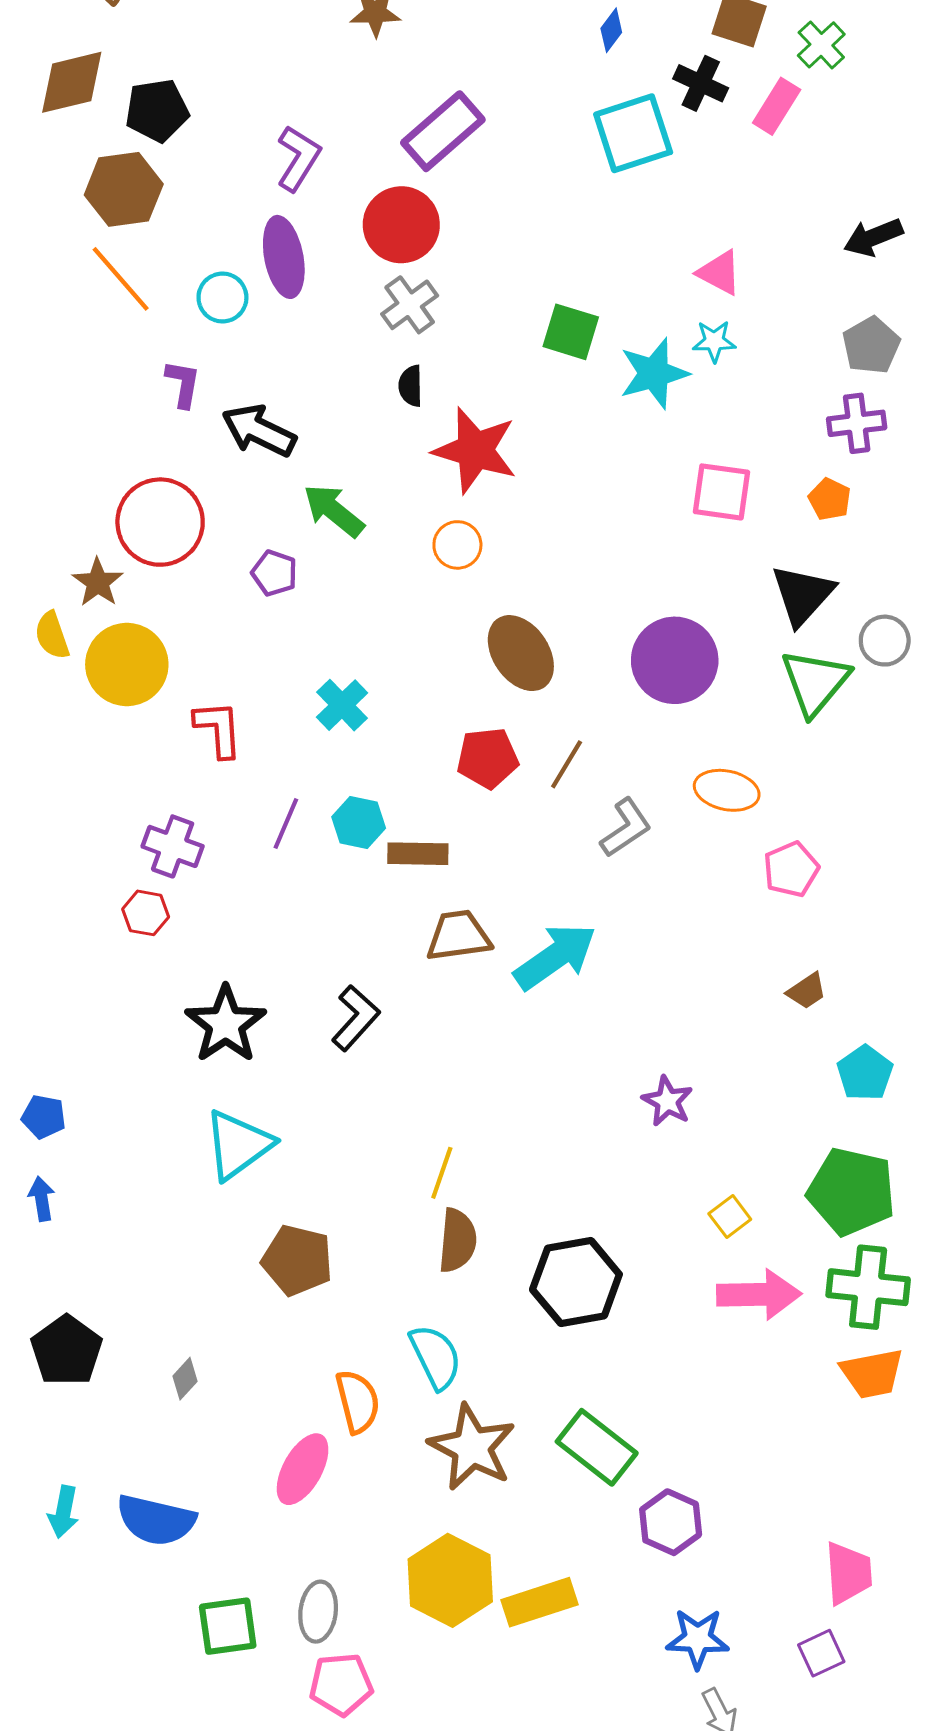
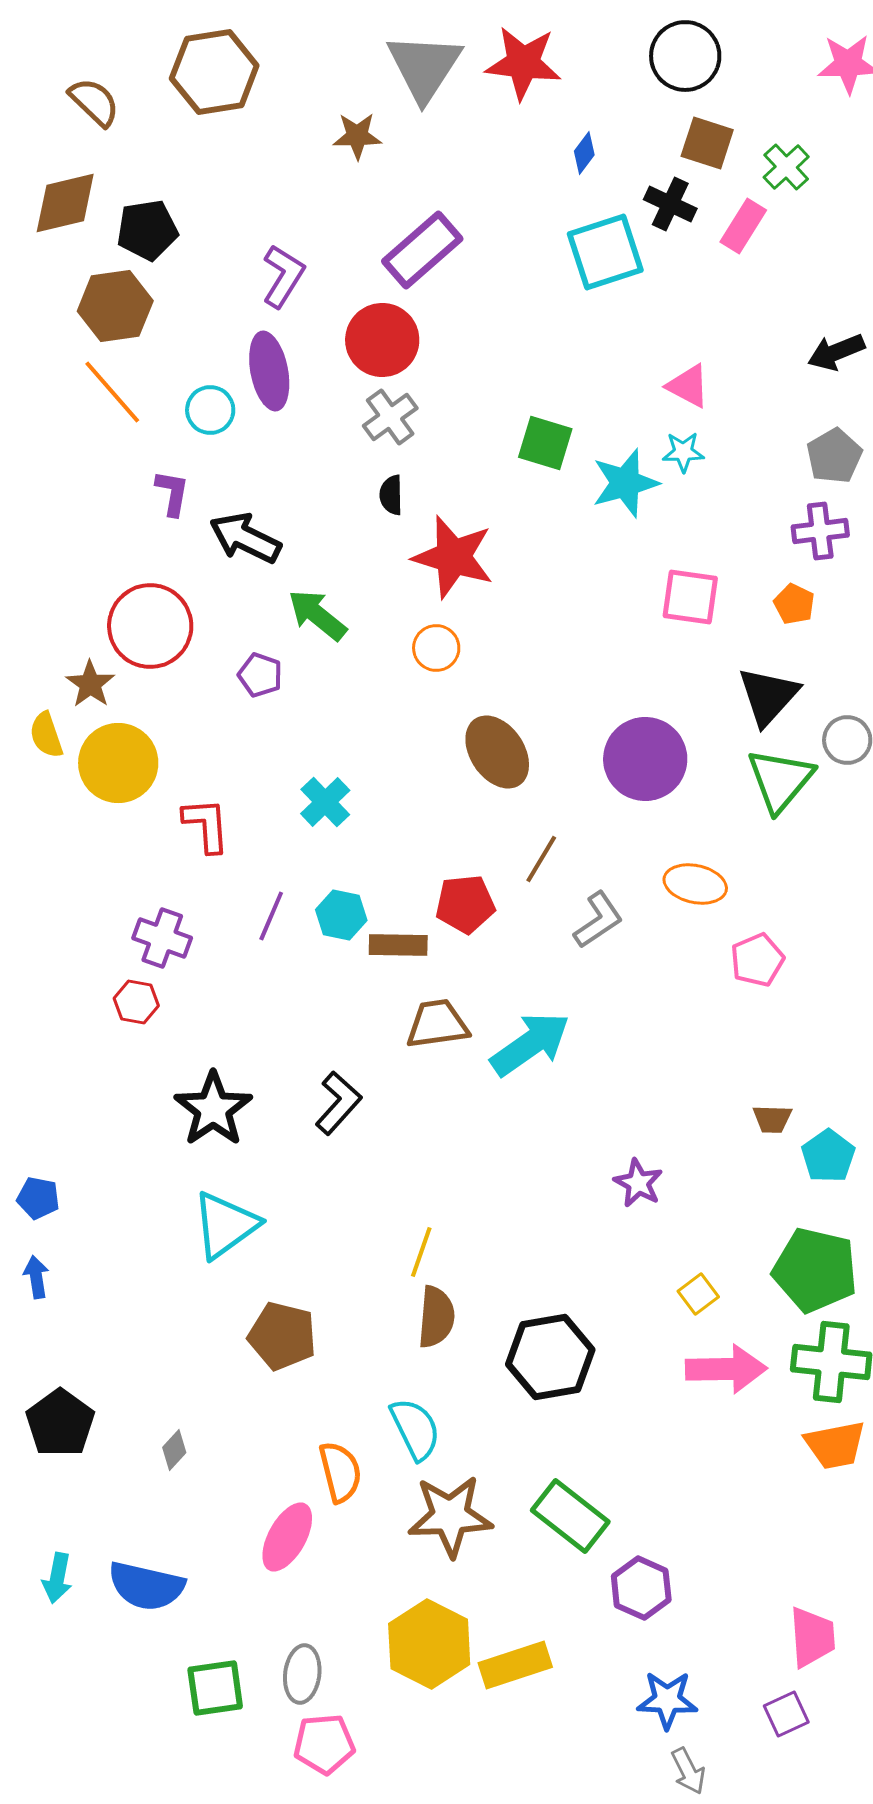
red pentagon: (488, 758) -> (465, 904), moved
brown trapezoid: (807, 991) -> (772, 1119), moved, turned 36
brown star: (472, 1447) -> (450, 1516), turned -30

